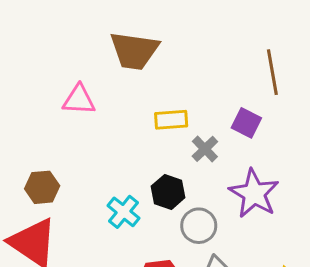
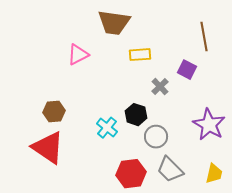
pink triangle: (79, 100) -> (78, 55), turned -30
yellow rectangle: (171, 120) -> (140, 55), moved
purple star: (254, 193) -> (209, 125), moved

